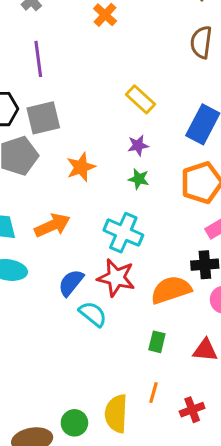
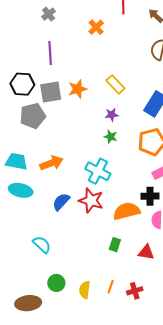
orange star: (81, 167) -> (78, 89), moved
cyan semicircle: (93, 314) -> (42, 245), moved
orange line: (154, 393) -> (111, 287), moved
yellow semicircle: (116, 414) -> (85, 290), size x0.7
green circle: (74, 423) -> (56, 283), moved

